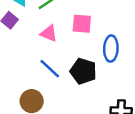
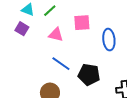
black pentagon: (83, 71) -> (89, 75), moved

